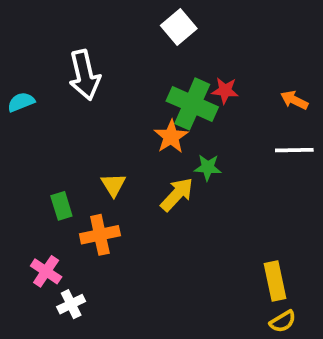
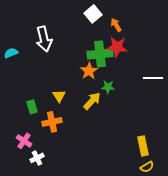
red star: (225, 90) -> (117, 47), size x1.5
orange arrow: (294, 100) -> (116, 25), moved, turned 32
green cross: (192, 104) -> (100, 54), turned -30

